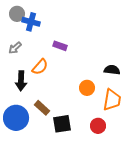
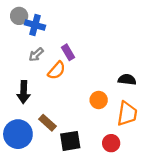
purple rectangle: (60, 46) -> (68, 52), turned 40
gray arrow: (15, 48) -> (36, 55), moved
orange semicircle: (40, 67) -> (57, 70), moved

